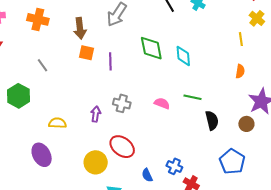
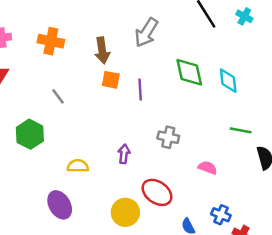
gray cross: (122, 103) -> (168, 137), moved
pink semicircle: (162, 103) -> (208, 168), moved

